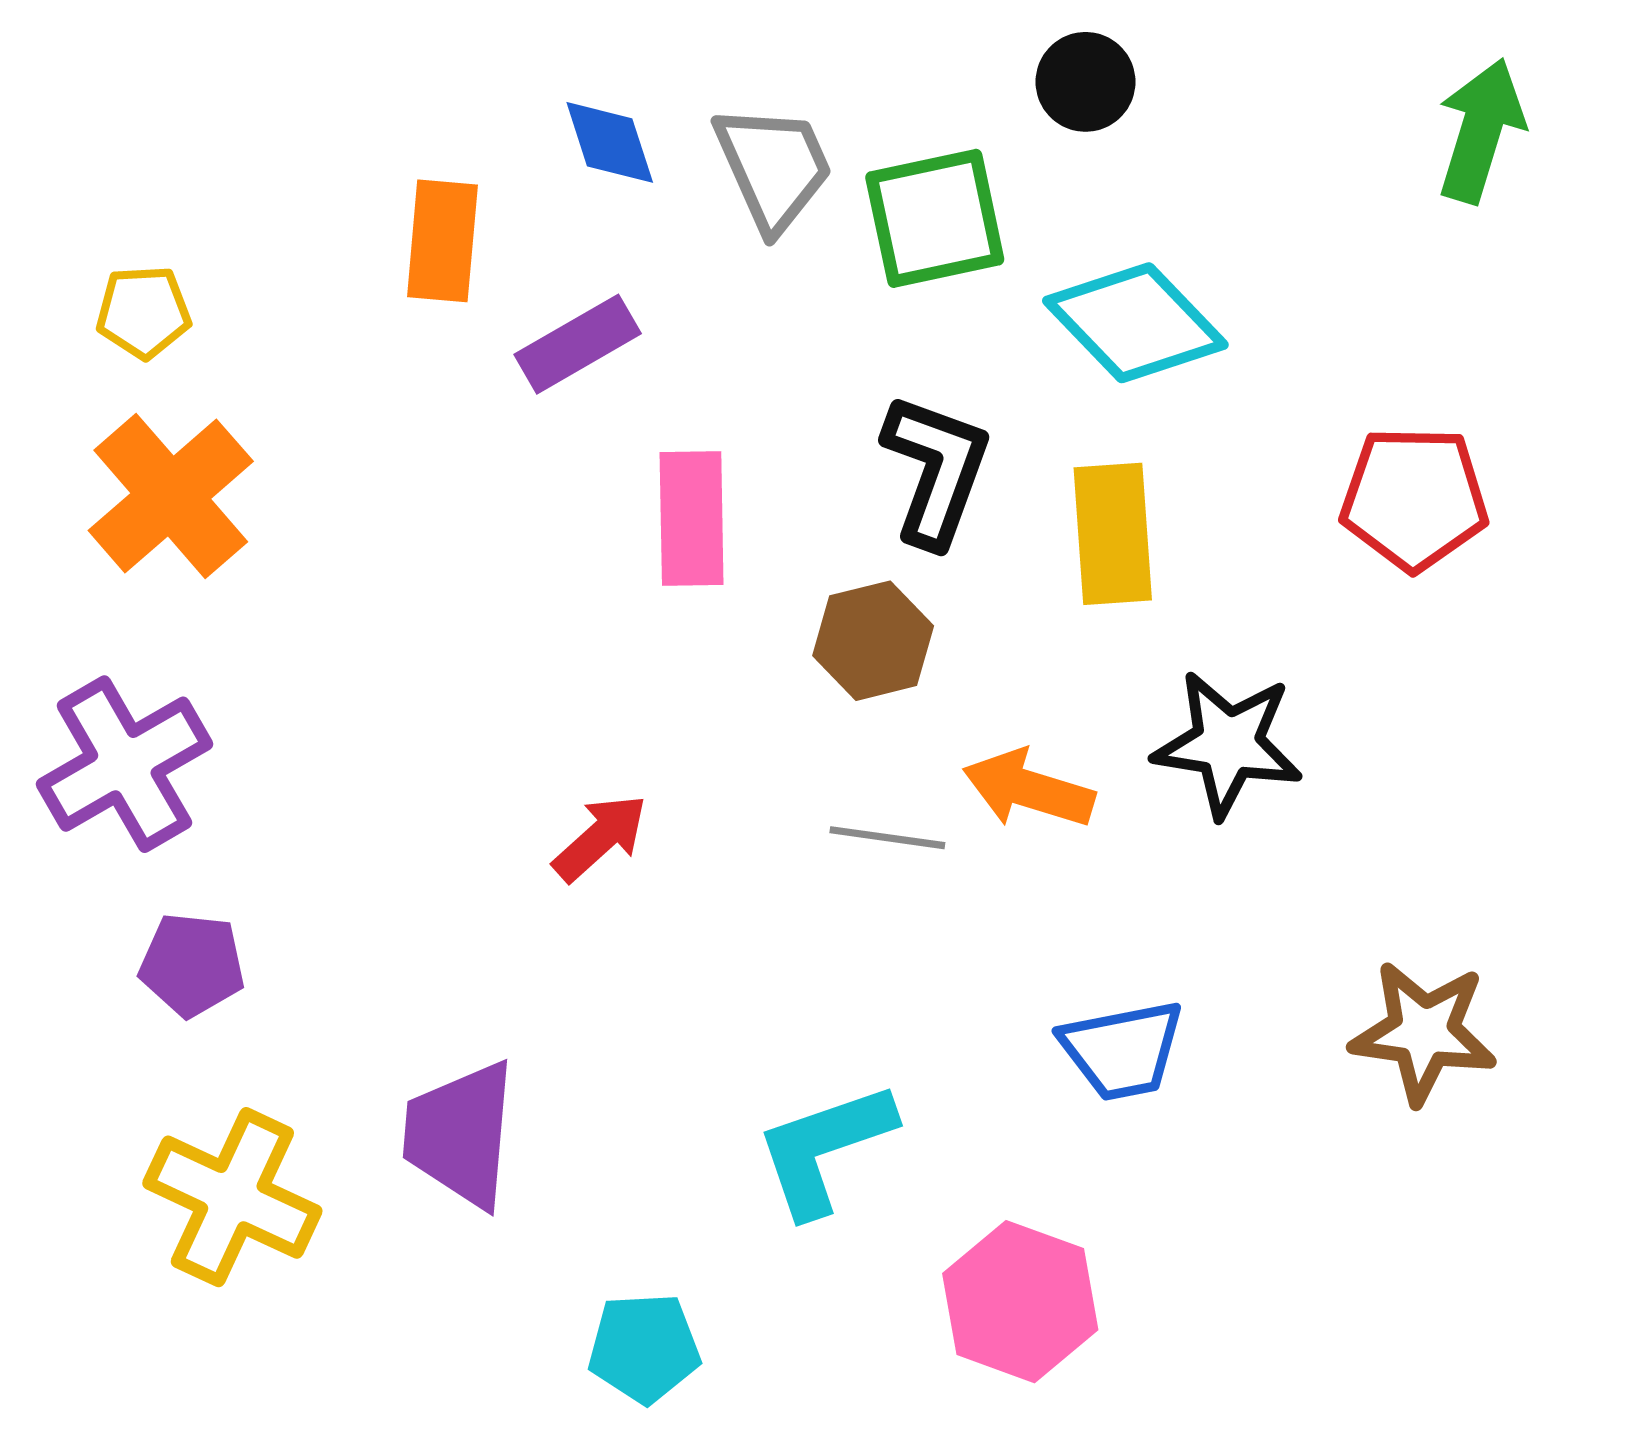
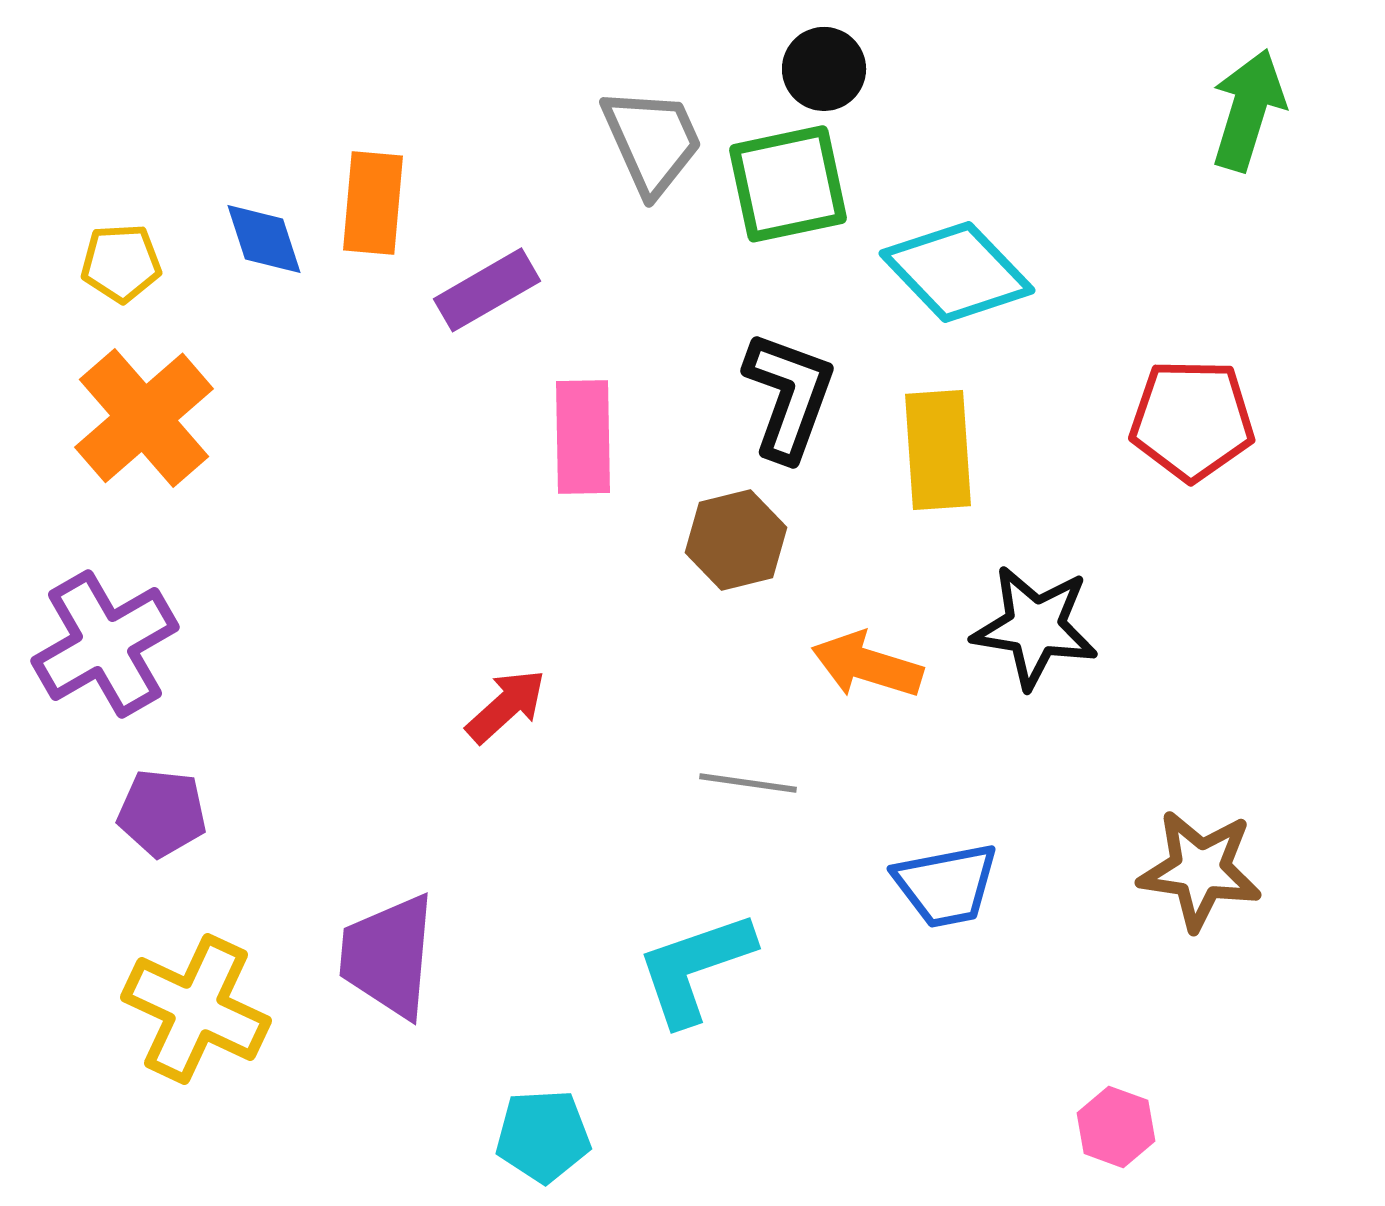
black circle: (1085, 82) -> (824, 69), moved
blue diamond: (610, 142) -> (264, 239), moved
gray line: (887, 838) -> (748, 783), moved
pink hexagon: (1020, 1302) -> (1116, 1127), moved, size x0.6

